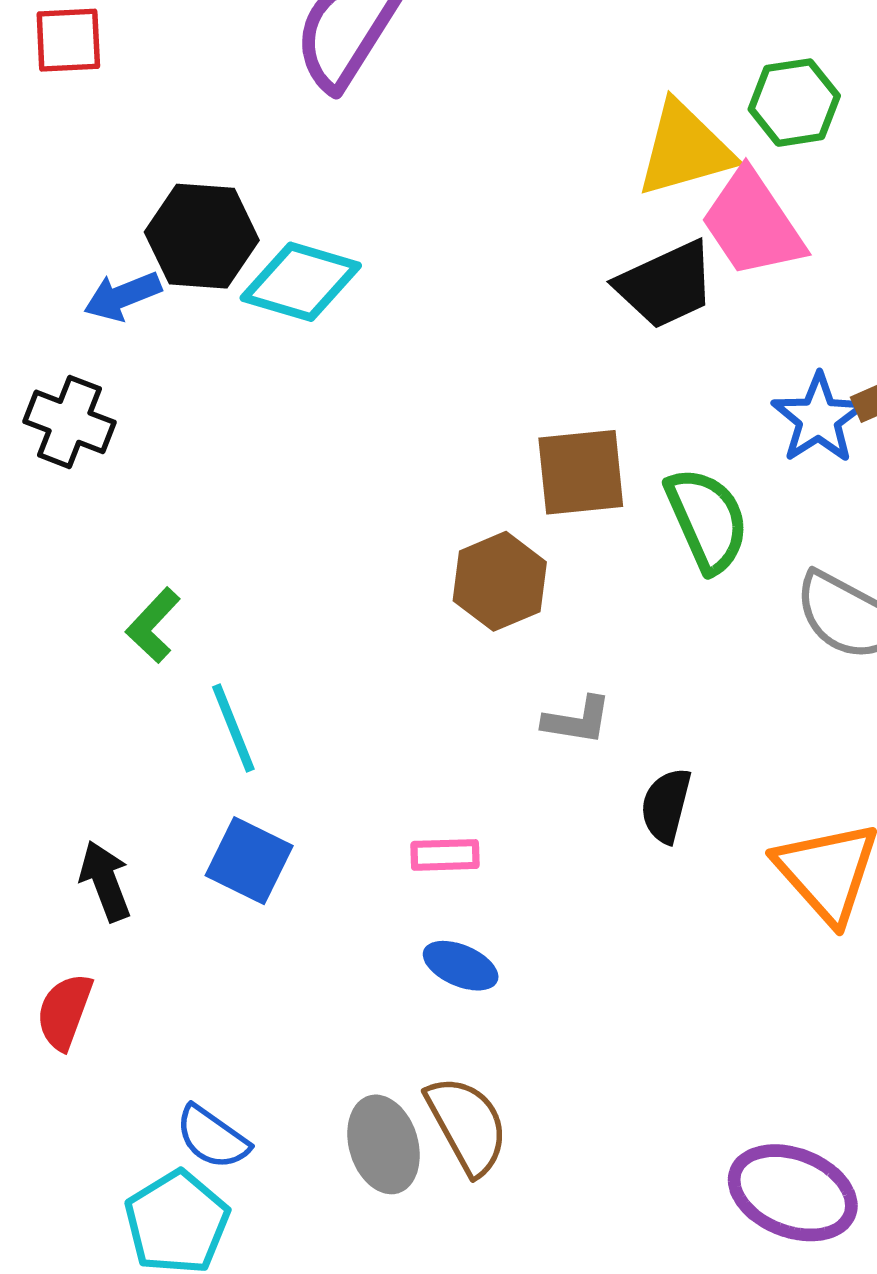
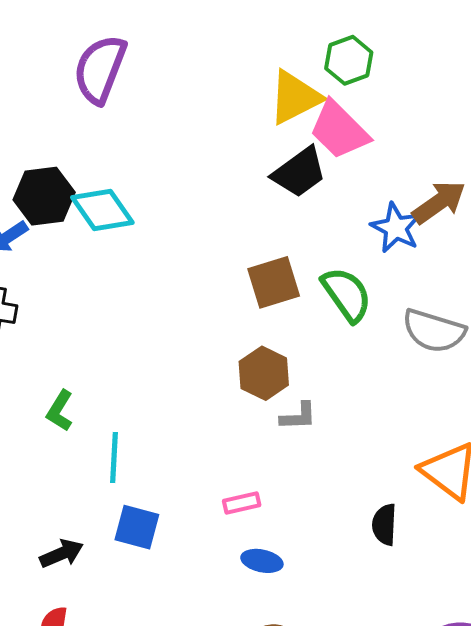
cyan diamond: (301, 282) -> (102, 210), turned 50
brown hexagon: (500, 581) -> (264, 373), moved
cyan line: (233, 728) -> (114, 457), turned 36
black semicircle: (666, 805) -> (384, 525), moved
black arrow: (105, 881) -> (62, 554), turned 99

